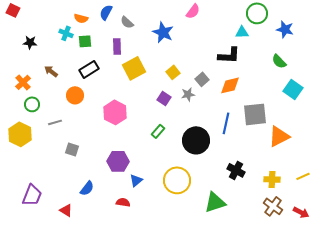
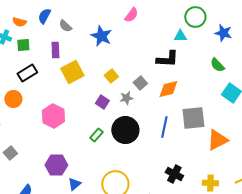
black circle: (196, 140) -> (125, 130), moved
gray square: (72, 149) -> (10, 153), turned 32

